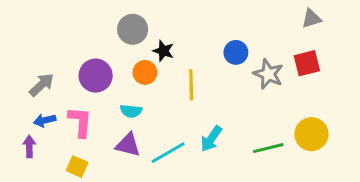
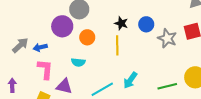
black star: (163, 51) -> (121, 23), moved
purple circle: (96, 76) -> (62, 26), moved
blue arrow: (45, 120) -> (40, 47), moved
purple triangle: (128, 145) -> (64, 86), moved

